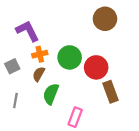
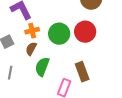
red circle: (96, 67) -> (85, 32), moved
brown rectangle: (110, 92) -> (82, 72), moved

